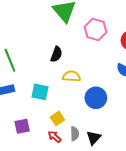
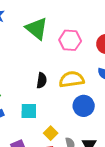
black semicircle: (56, 54) -> (42, 80), moved
yellow semicircle: (71, 76) -> (72, 79), moved, size x1.4

